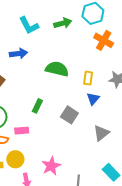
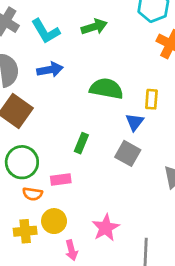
green arrow: (63, 23) -> (94, 27), moved
cyan L-shape: (29, 25) -> (46, 31), moved
blue triangle: (93, 99) -> (135, 122), moved

